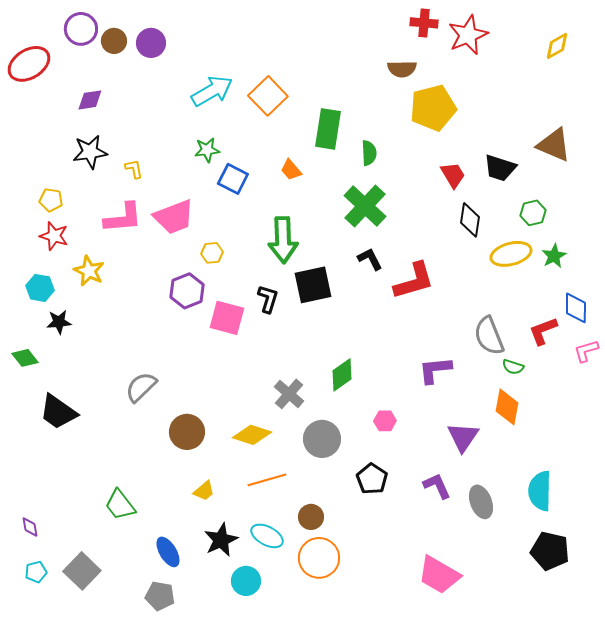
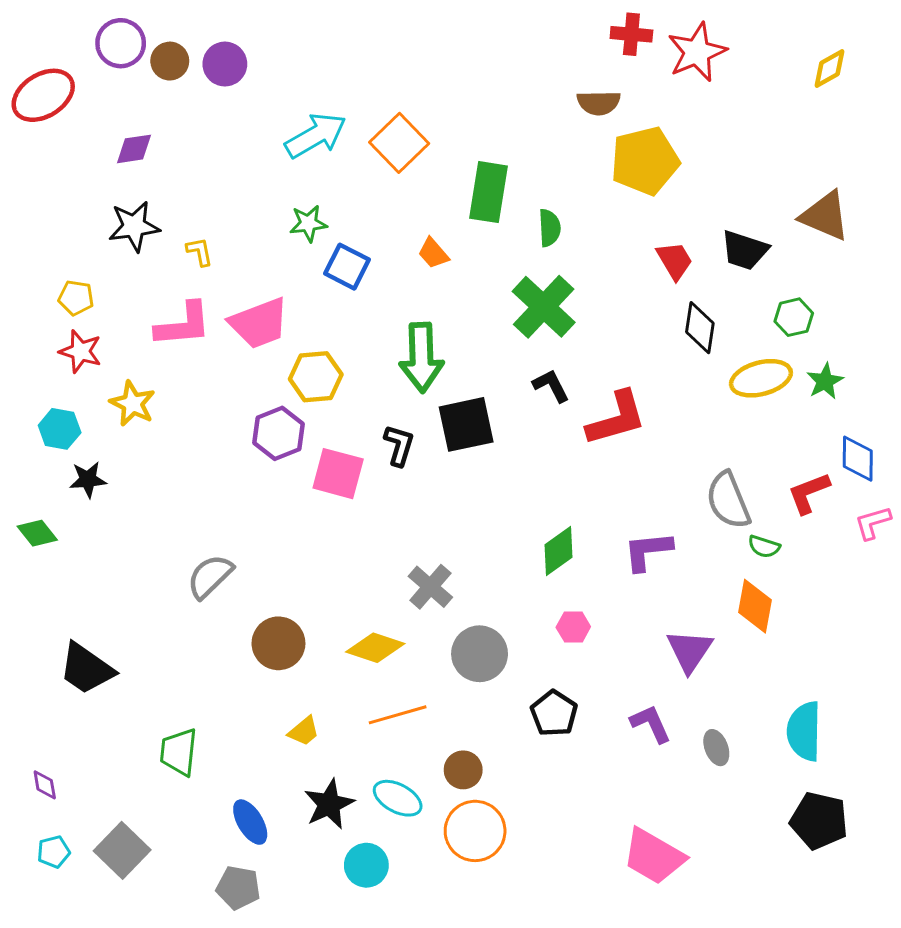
yellow hexagon: (212, 253) -> (316, 377), size x1.6
green diamond: (342, 375) -> (558, 551), moved
black trapezoid: (58, 412) -> (86, 669), moved
gray ellipse: (481, 502) -> (716, 748), size x0.7
green trapezoid: (120, 505) -> (179, 752), turned 44

